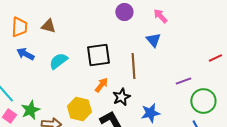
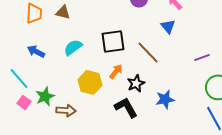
blue arrow: (25, 54) -> (36, 51), moved
brown line: (133, 66) -> (148, 52), turned -40
purple line: (183, 81) -> (202, 57), moved
yellow hexagon: (79, 109) -> (90, 82), moved

